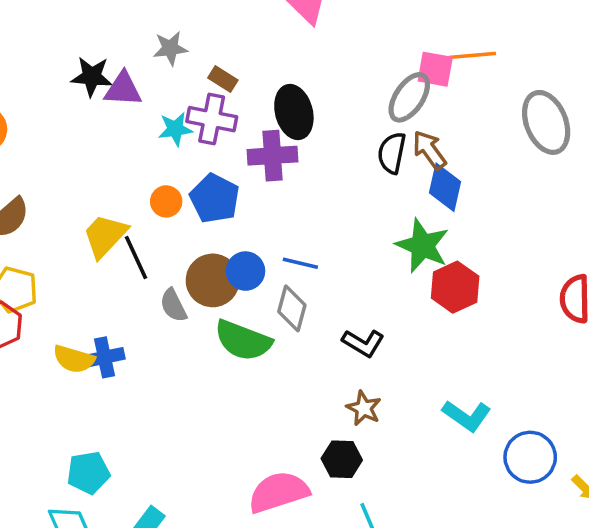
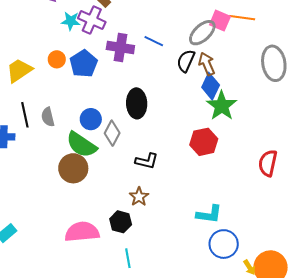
black ellipse: (294, 112) -> (137, 103), moved
green star: (422, 246) -> (222, 106), moved
black line: (136, 257) -> (25, 115), moved
blue line: (300, 263) -> (154, 41), moved
blue circle: (245, 271) -> (91, 119), moved
brown circle: (213, 280) -> (73, 168), moved
black L-shape: (363, 343) -> (147, 161), turned -30
cyan L-shape: (467, 416) -> (209, 214), moved, turned -40

